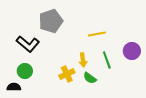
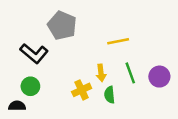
gray pentagon: (51, 21) -> (62, 25), turned -30
purple circle: (132, 51) -> (159, 77), moved
green semicircle: (90, 78) -> (110, 95), turned 48

